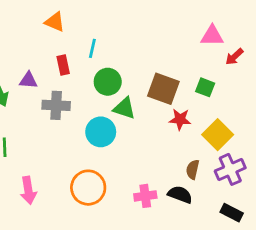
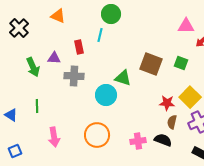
orange triangle: (55, 22) -> (58, 16), moved
green circle: (108, 82) -> (111, 14), moved
red star: (180, 119) -> (167, 103), moved

